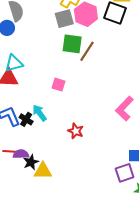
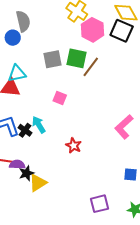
gray square: (64, 19) -> (52, 59), moved
yellow triangle: (43, 171) -> (38, 183), turned -36
purple square: (125, 173) -> (100, 204), moved

